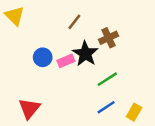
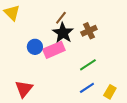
black star: (85, 54) -> (63, 33), moved
pink rectangle: (66, 61) -> (54, 50), size x1.5

